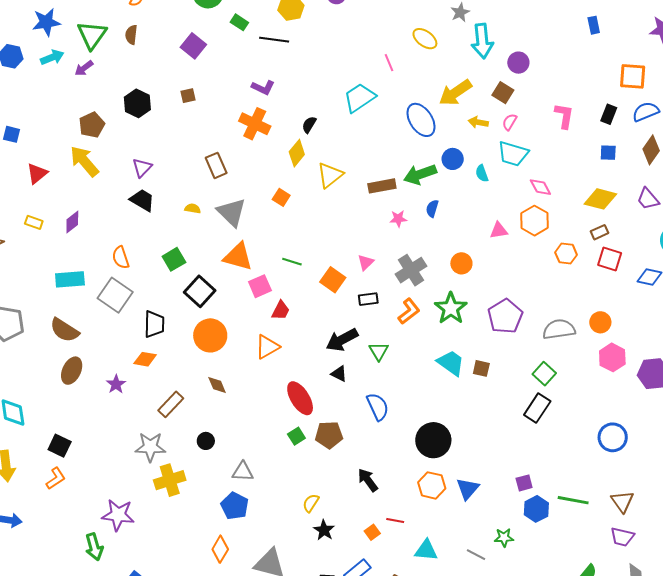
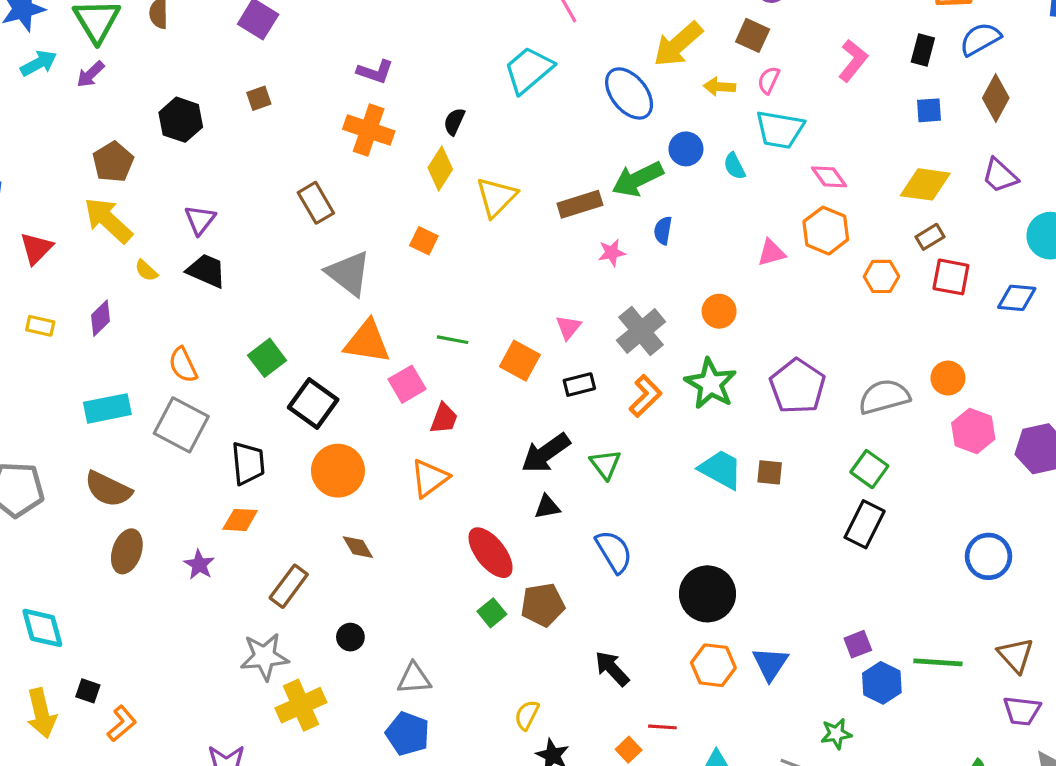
pink L-shape: (564, 116) -> (853, 61), turned 36
yellow semicircle: (193, 209) -> (146, 270), moved, turned -140
black triangle: (339, 374) -> (547, 507), turned -30
black square: (60, 446) -> (88, 691), moved, size x0.7

